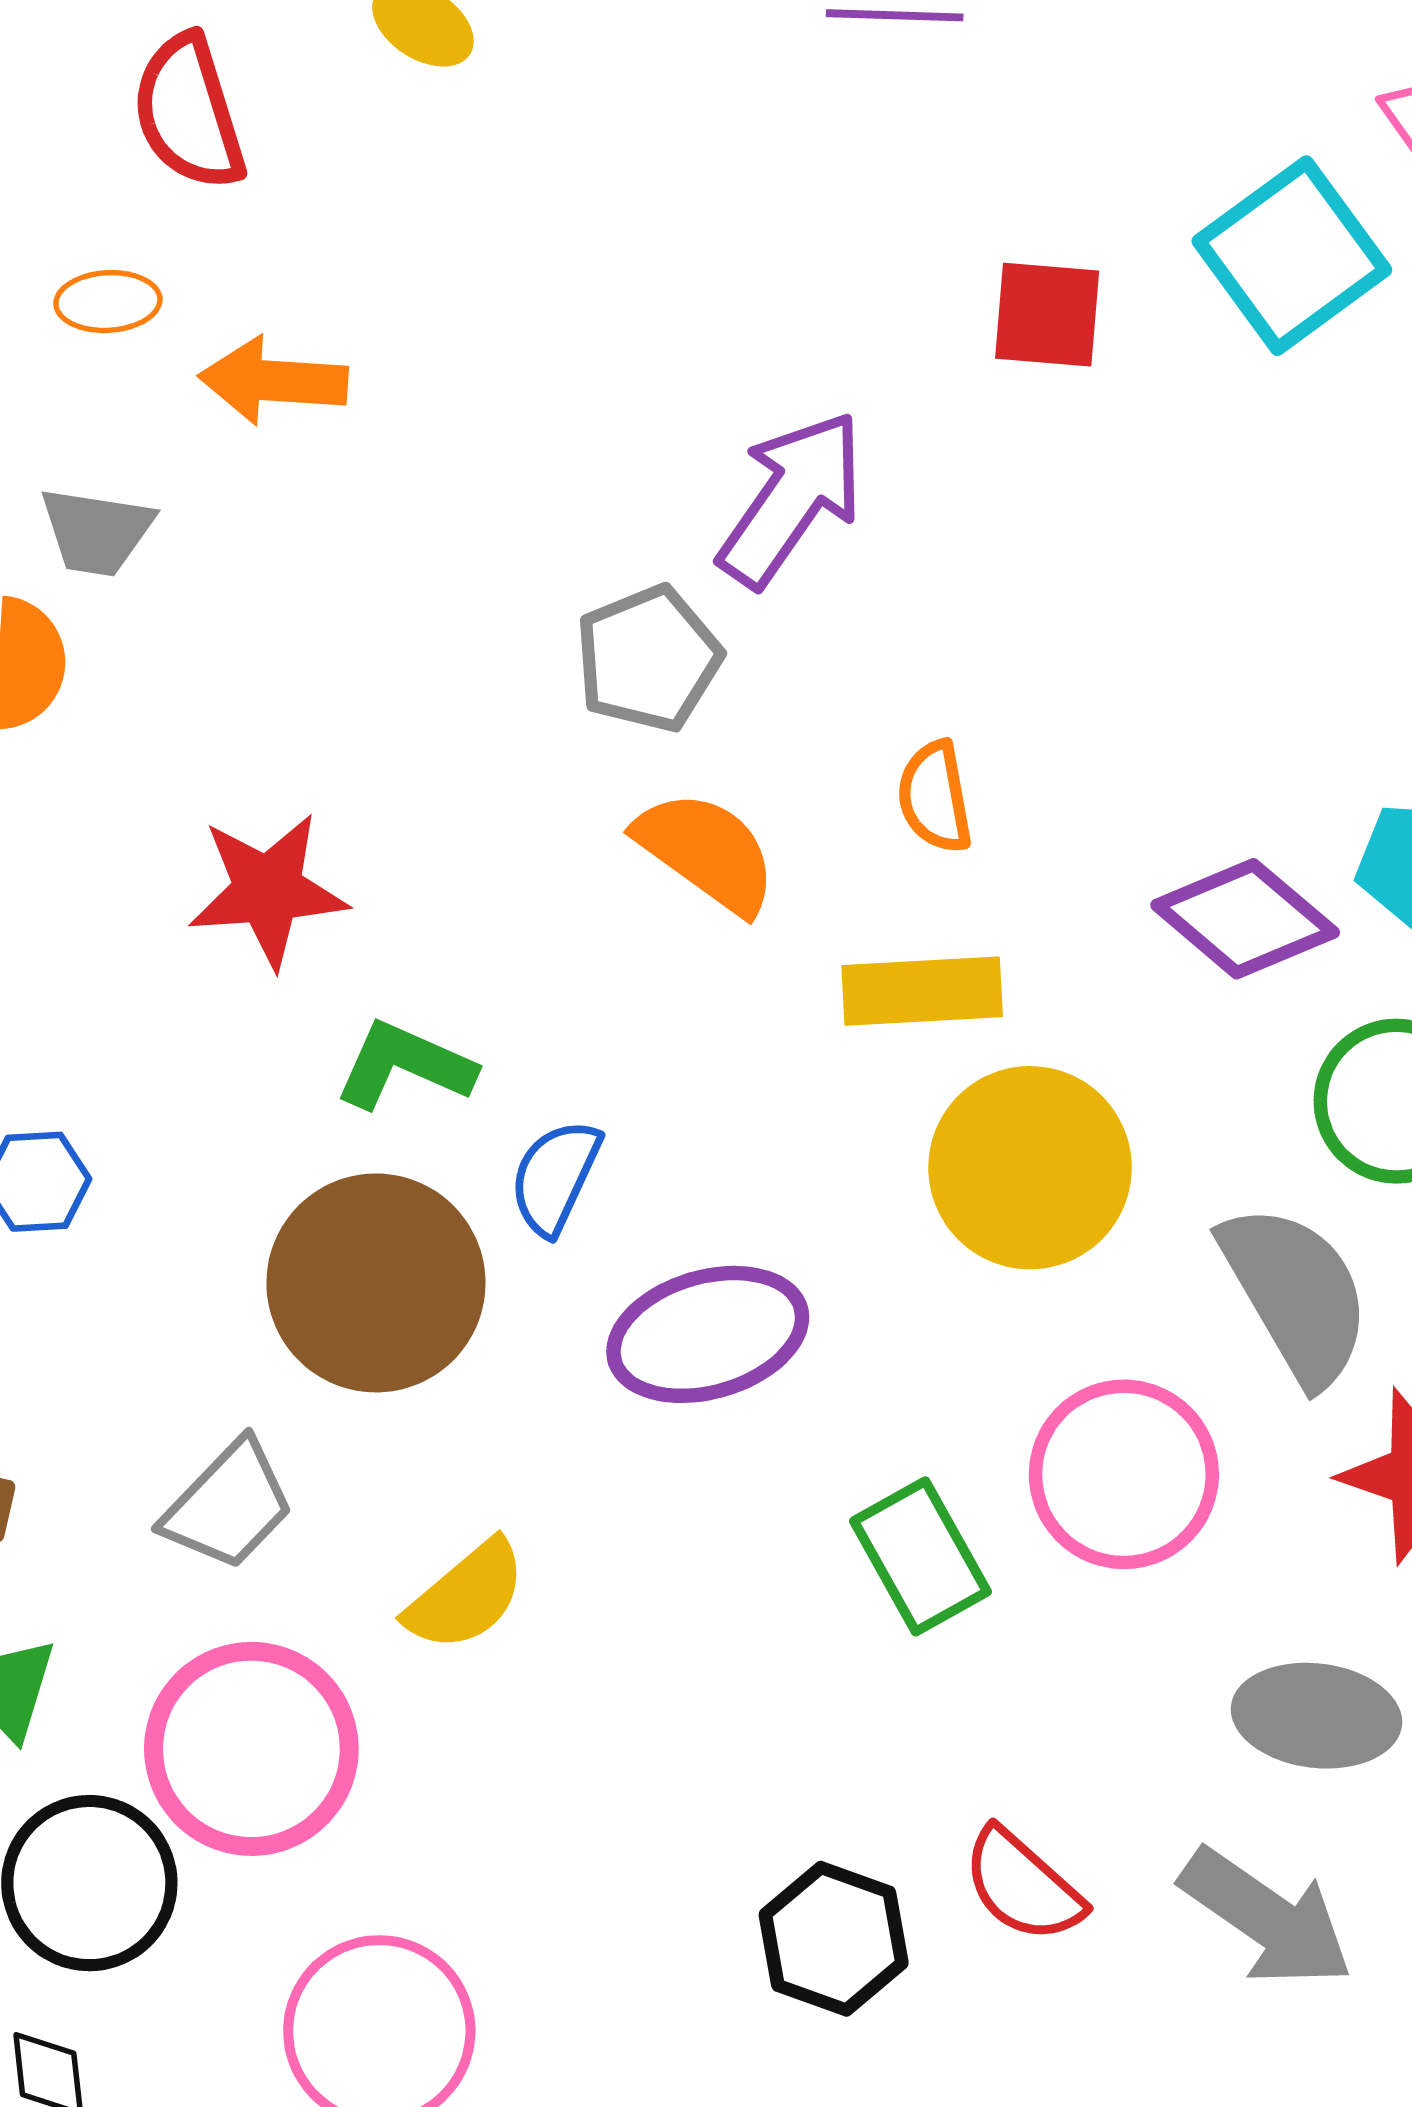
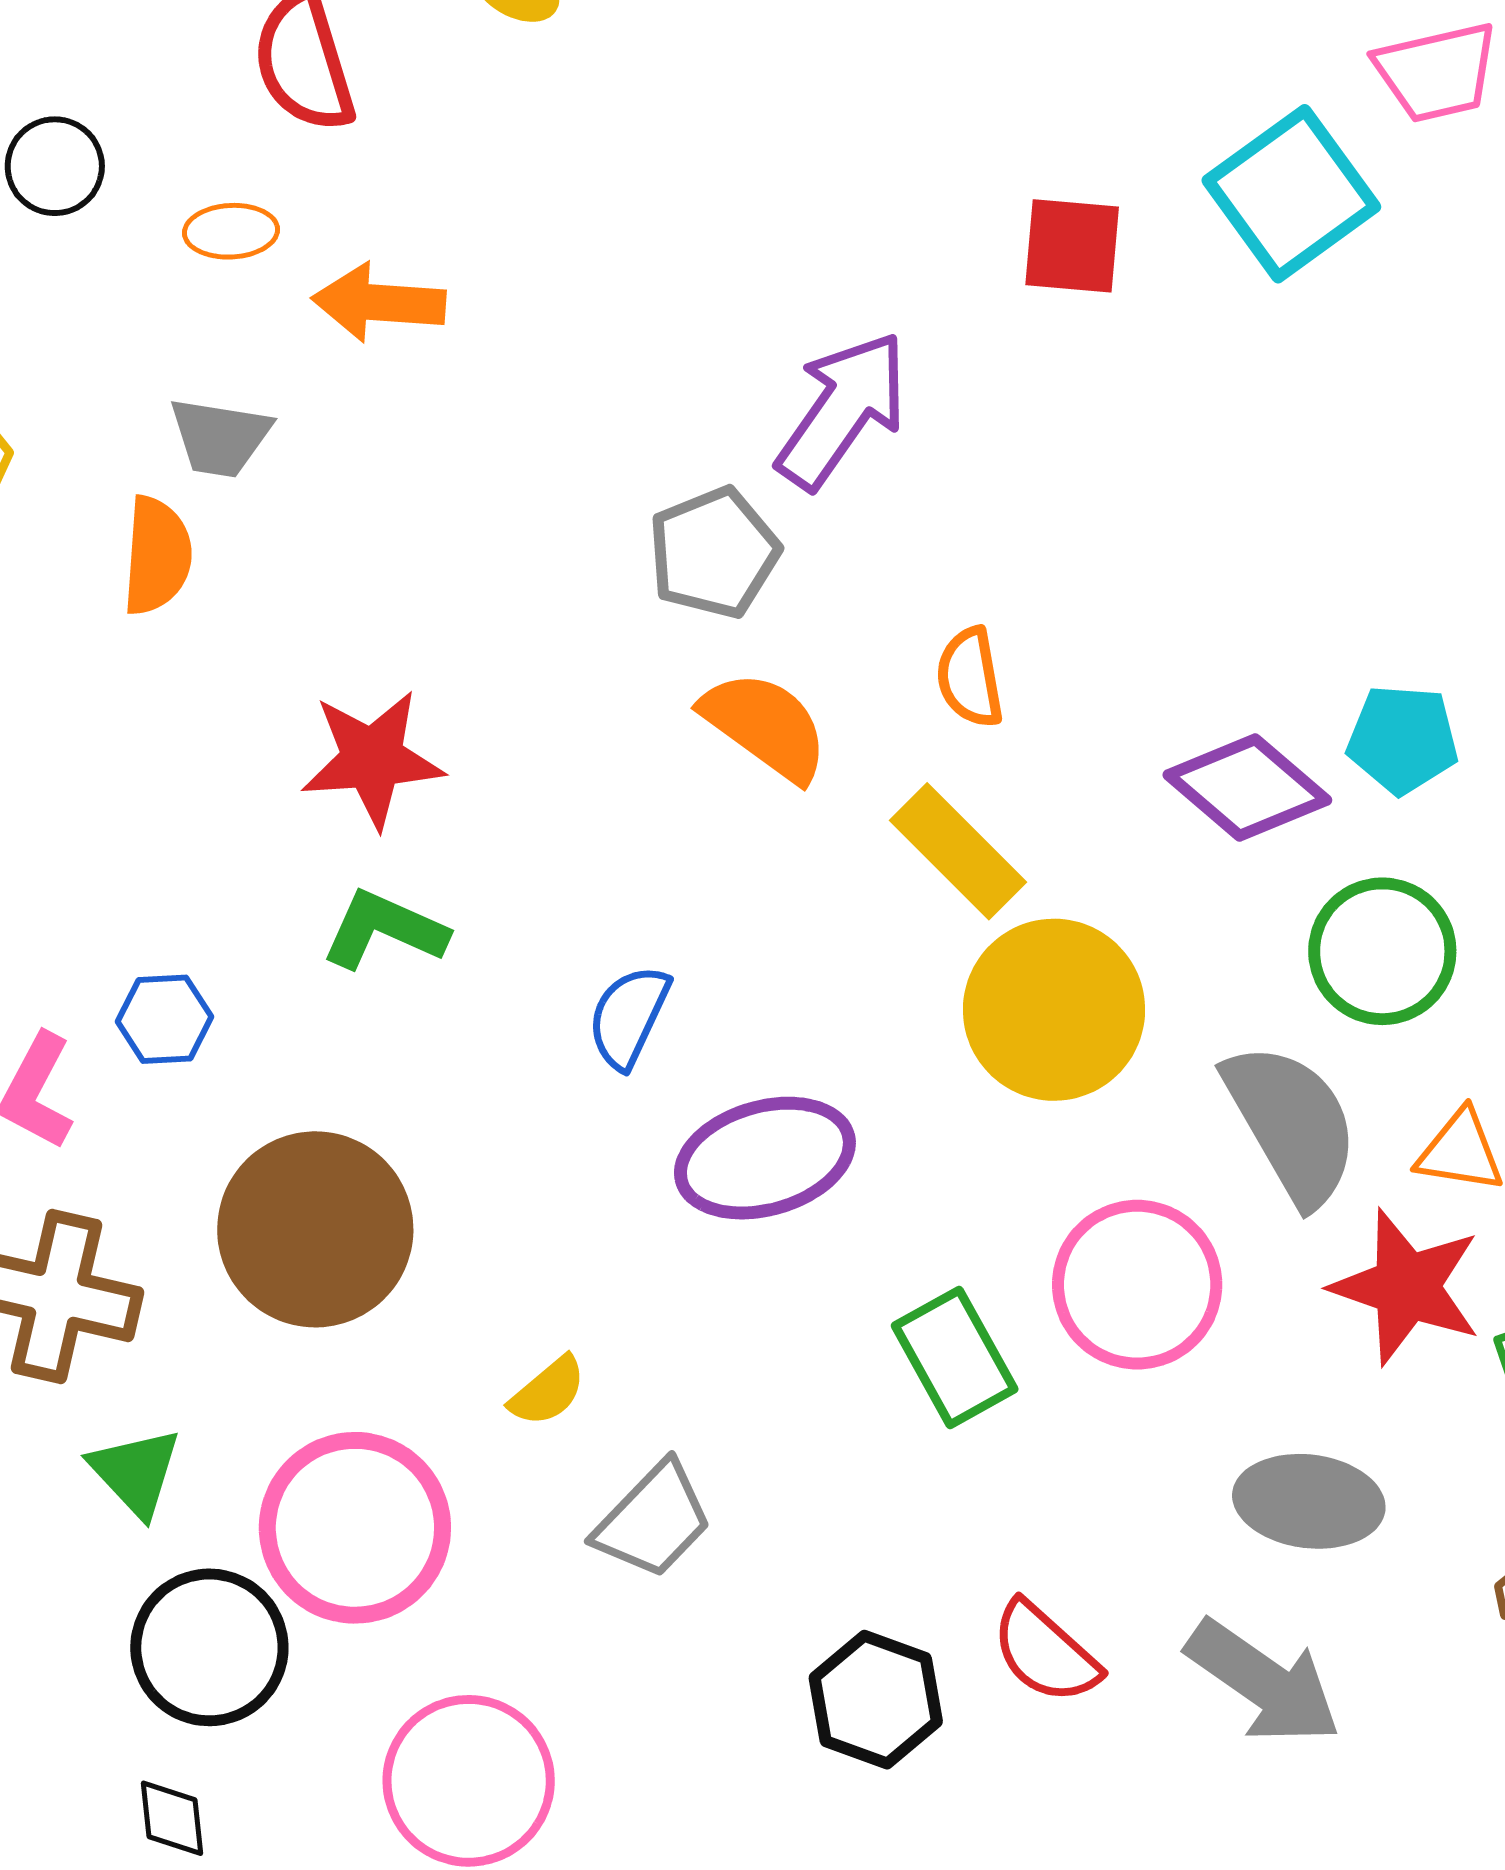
yellow rectangle: (922, 991) -> (958, 851), turned 48
green L-shape: (405, 1065) -> (384, 930), moved
brown circle: (376, 1283) -> (315, 1229), moved
gray trapezoid: (228, 1505) -> (653, 1520), moved
yellow semicircle: (466, 1596) -> (548, 1391), size x0.7

